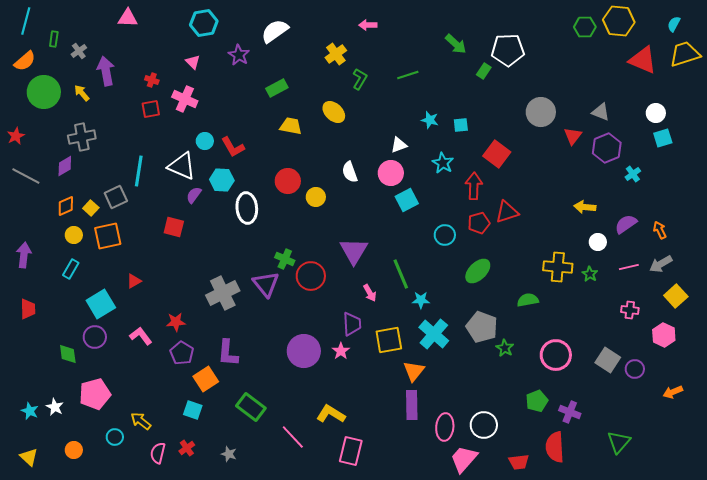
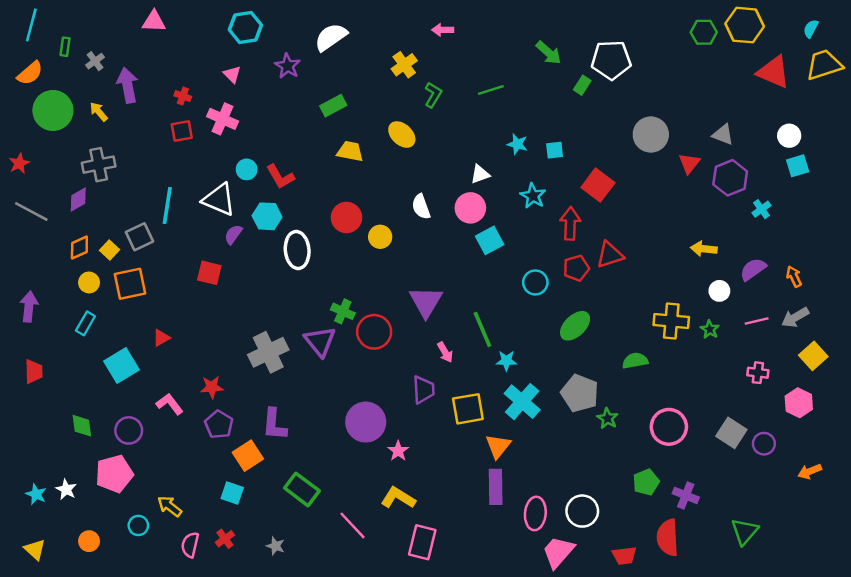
purple circle: (95, 337) -> (129, 430), moved
pink star: (341, 351) -> (398, 451), moved

